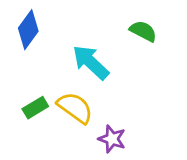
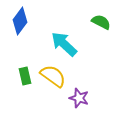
green rectangle: (35, 108) -> (25, 76), turned -72

